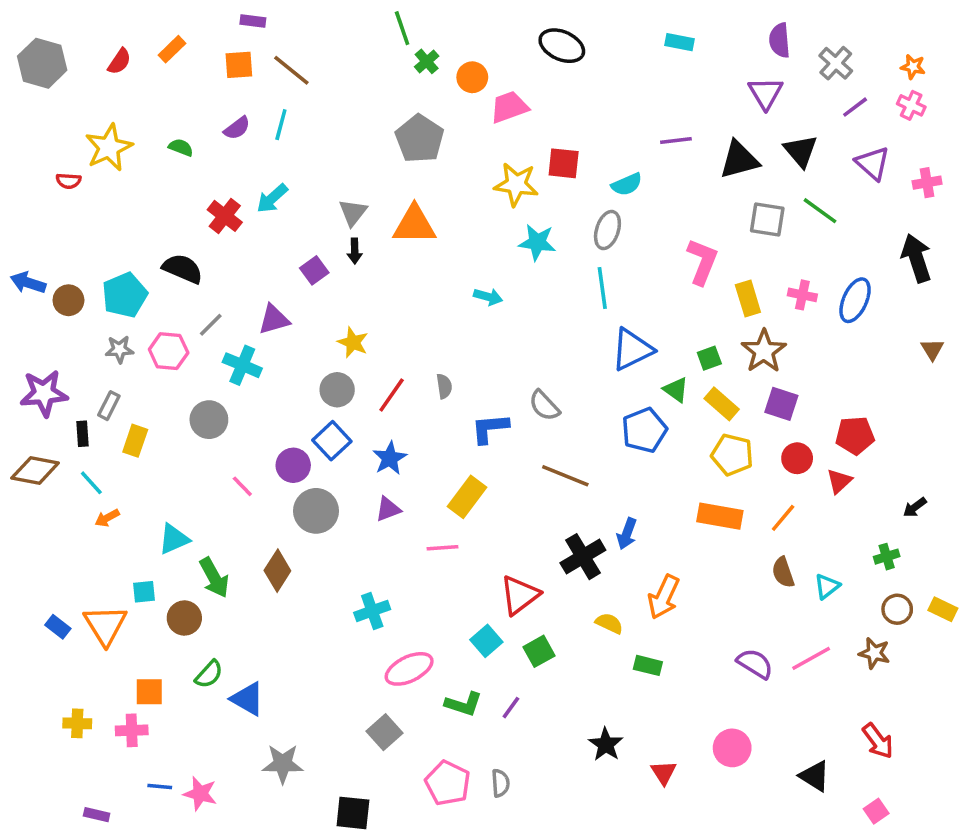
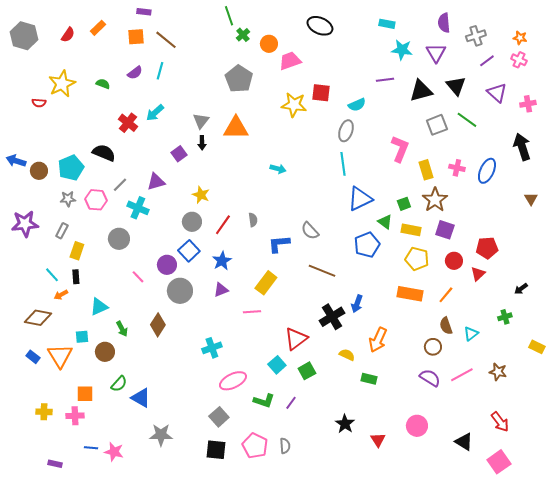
gray cross: (836, 63) -> (476, 36), turned 30
gray square: (767, 219) -> (437, 125), turned -30
cyan star: (537, 242) -> (402, 50), moved
yellow rectangle: (722, 404) -> (411, 230), turned -30
black rectangle: (83, 434) -> (76, 277), moved
brown diamond: (35, 471) -> (38, 318), moved
green arrow: (214, 578) -> (122, 329), size x0.7
brown circle: (897, 609) -> (433, 347), moved
pink square: (876, 811) -> (499, 462), size x1.6
black square: (353, 813) -> (216, 450), moved

